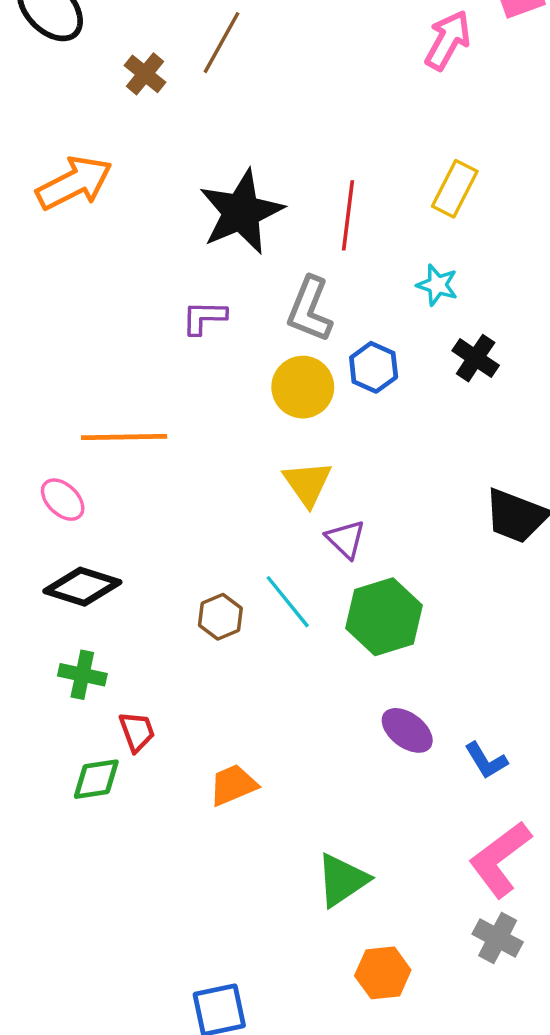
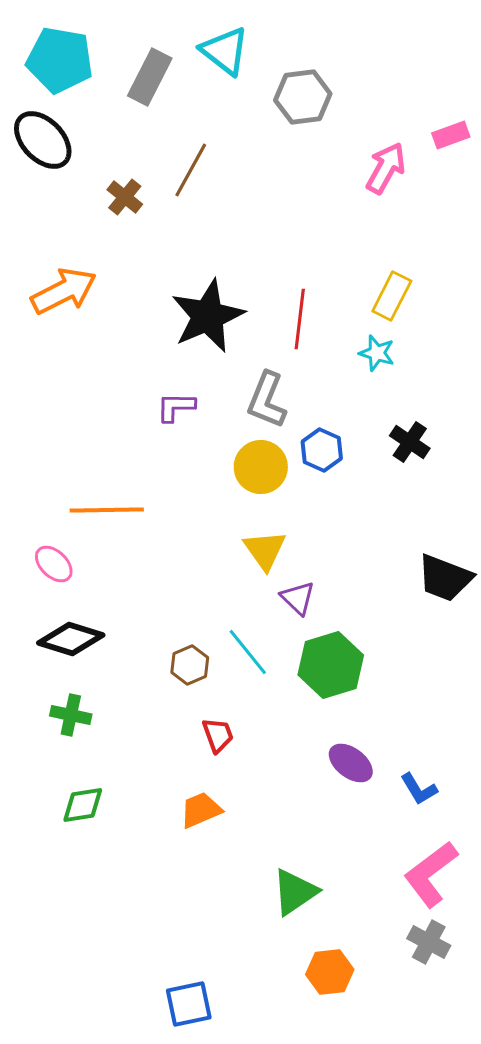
cyan star: (437, 285) -> (377, 353), moved
red trapezoid: (137, 732) -> (218, 735), moved

